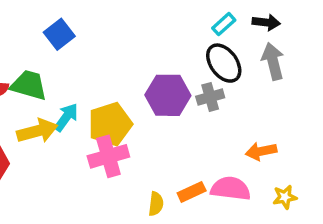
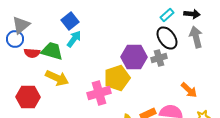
cyan arrow: (66, 117) -> (74, 39), moved
yellow pentagon: (110, 124) -> (117, 78), moved
yellow arrow: (37, 131) -> (57, 78), turned 40
orange arrow: (261, 151) -> (189, 90), turned -126

